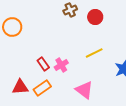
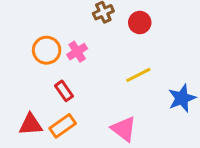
orange circle: (12, 27) -> (47, 50), moved
pink cross: (61, 65) -> (77, 52), moved

